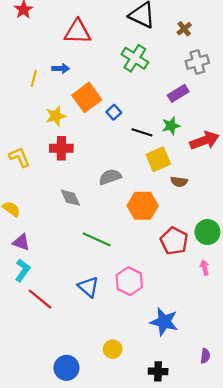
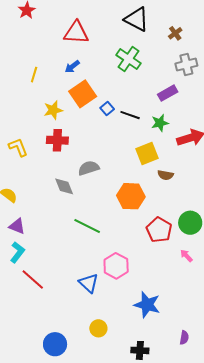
blue arrow: (61, 69) -> (72, 67), moved, turned 140
black line: (142, 132) -> (130, 115), moved
gray semicircle: (110, 177) -> (89, 168), moved
pink arrow: (205, 268) -> (186, 256), turned -32
blue triangle: (88, 287) -> (89, 283), moved

